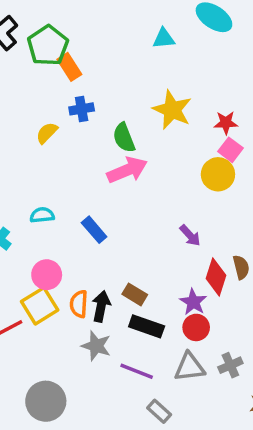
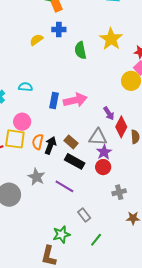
pink arrow: (127, 170) -> (75, 100), moved
blue rectangle: (94, 230) -> (54, 100), turned 42
red diamond: (216, 277) -> (121, 127), moved
yellow square: (40, 306) -> (15, 139), turned 30
gray star: (96, 346) -> (36, 177), moved
gray triangle: (189, 367) -> (98, 137), moved
gray rectangle: (159, 411) -> (84, 215), moved

